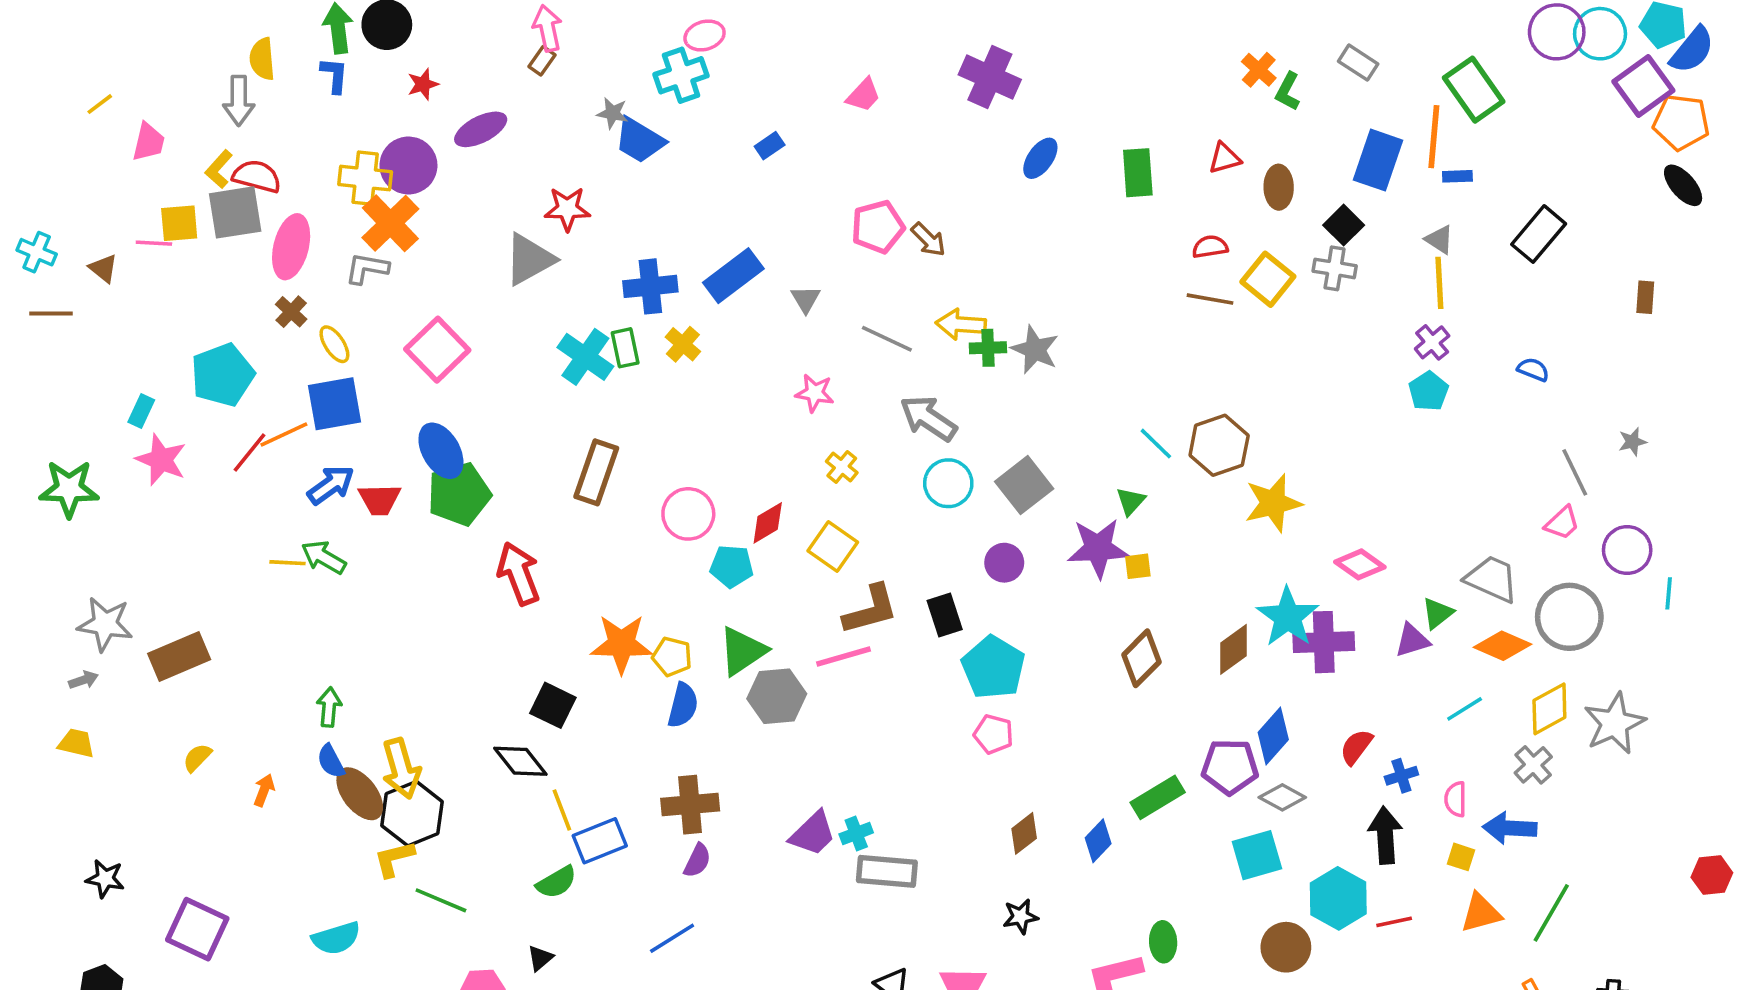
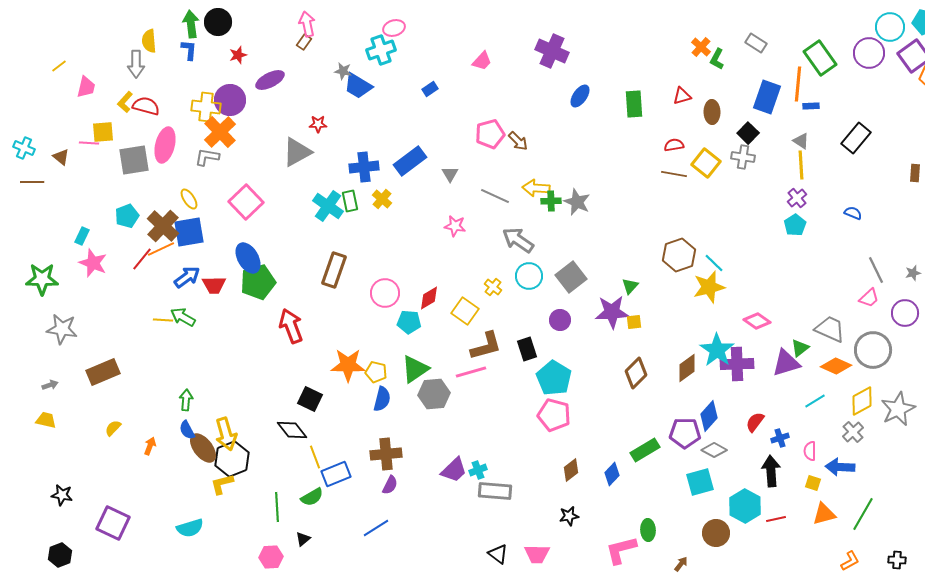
purple circle: (1557, 32) -> (869, 53), moved
red star: (567, 209) -> (318, 124), size x0.7
gray square: (235, 212) -> (134, 160), moved
brown cross: (291, 312) -> (163, 226), moved, size x1.8
cyan pentagon: (222, 375) -> (127, 216), size x0.7
gray star: (1633, 442) -> (913, 273), moved
cyan line: (1156, 444) -> (714, 263), moved
yellow cross: (842, 467) -> (493, 287), moved
gray star: (105, 624) -> (62, 329), moved
purple triangle: (1412, 640) -> (786, 363), size x1.4
pink pentagon: (993, 734) -> (554, 415), size x1.5
green line: (441, 900) -> (277, 507), moved, turned 64

